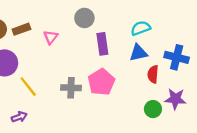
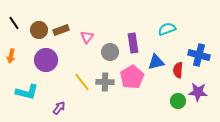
gray circle: (84, 18) -> (110, 52), moved
blue triangle: (138, 53) -> (156, 62), moved
yellow line: (28, 87) -> (82, 82), moved
purple arrow: (19, 117) -> (59, 108), turned -32

